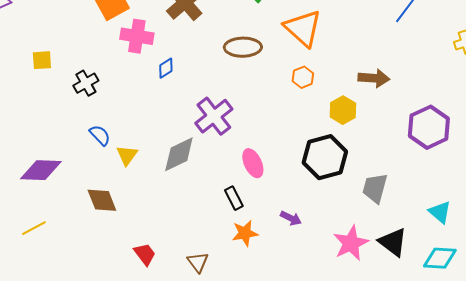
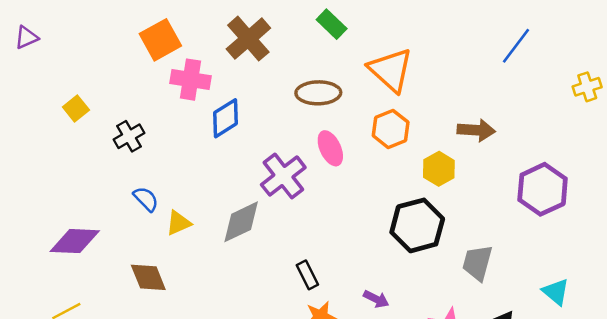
yellow square: (42, 60) -> (76, 109), turned -35
blue diamond: (166, 68) -> (225, 118), size x1.6
orange hexagon: (303, 77) -> (391, 129), size x1.4
yellow triangle: (127, 155) -> (178, 223), turned 30
pink ellipse: (253, 163) -> (330, 148), moved

